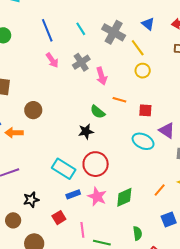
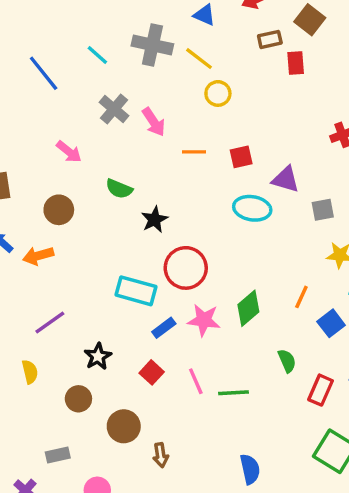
pink arrow: (52, 60) -> (69, 152), moved
green semicircle: (98, 112) -> (119, 189), moved
orange line: (160, 190) -> (301, 297), moved

